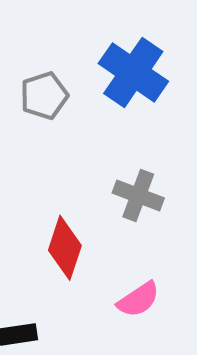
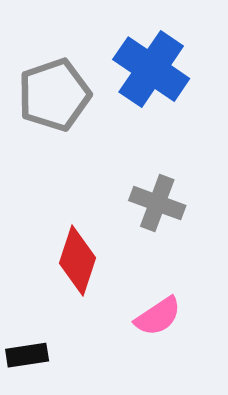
gray pentagon: (44, 96) -> (54, 95), size x1.4

